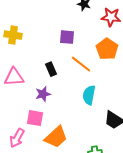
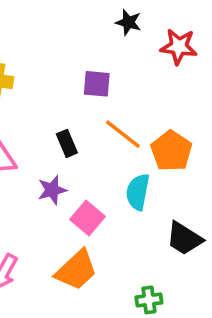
orange pentagon: (107, 49) -> (171, 151), moved
pink square: (35, 118) -> (87, 218), moved, turned 30

